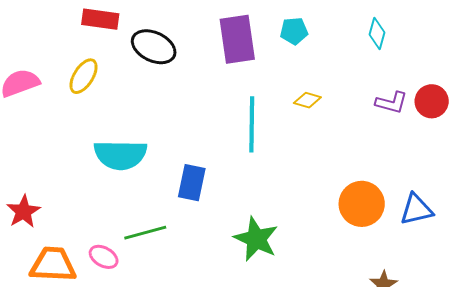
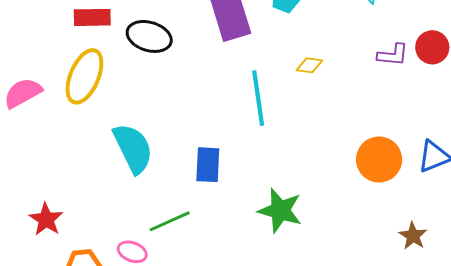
yellow ellipse: (84, 76) -> (84, 76), size x1.5
cyan semicircle: (120, 155) -> (133, 148), turned -108

